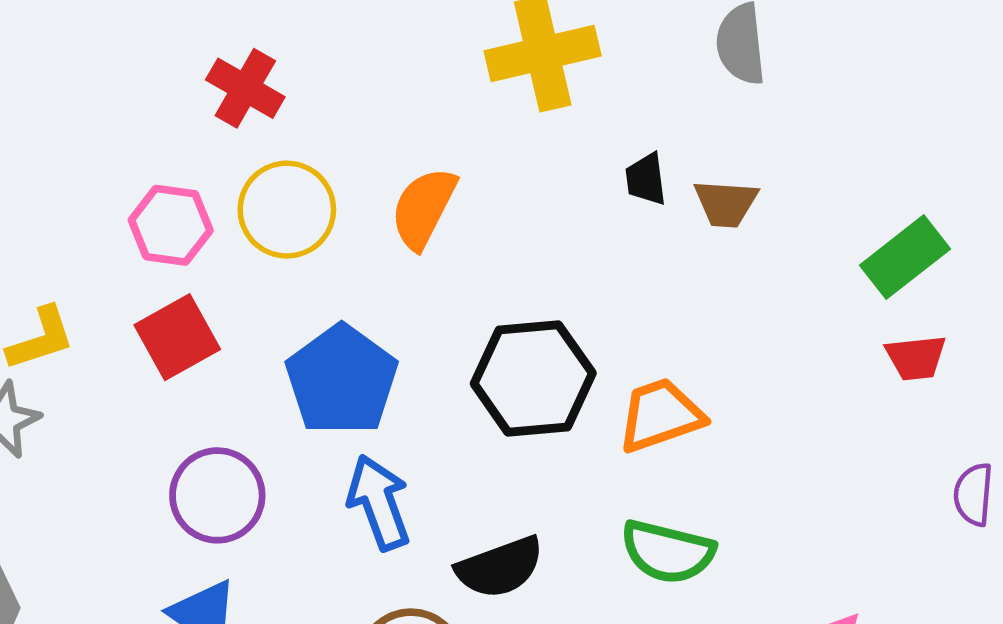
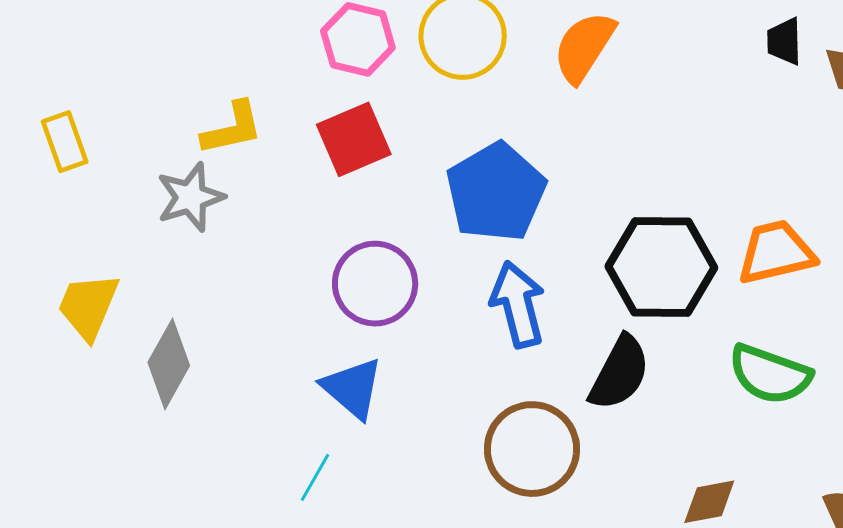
black hexagon: (533, 378) -> (661, 267), moved
black semicircle: (500, 567) -> (620, 373), turned -48

